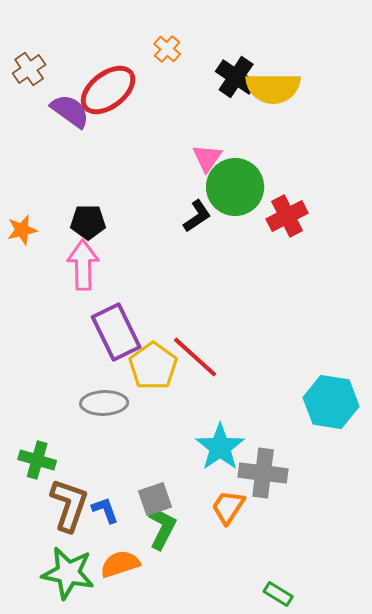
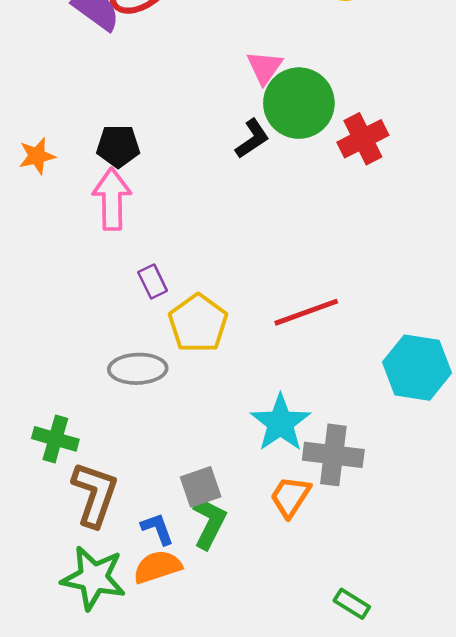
purple rectangle: (116, 332) -> (153, 281), size x0.5
red line: (195, 357) -> (306, 312), moved, turned -62
blue L-shape: (105, 510) -> (157, 529), moved

